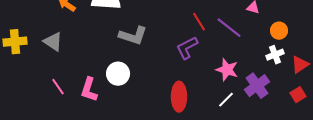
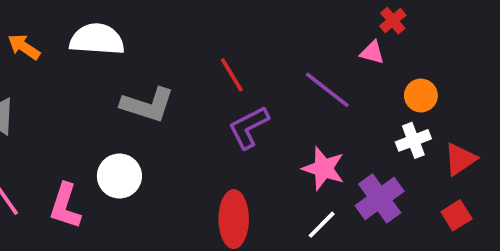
red line: (199, 22) -> (232, 75), moved

